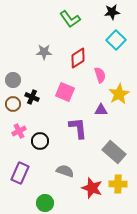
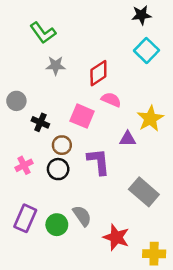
green L-shape: (70, 19) -> (43, 33), moved
pink semicircle: (100, 75) -> (111, 100), moved, turned -49
brown circle: (13, 104) -> (62, 145), moved
black circle: (40, 141) -> (58, 169), moved
gray semicircle: (65, 171) -> (82, 216), turned 36
yellow cross: (118, 184) -> (154, 254), moved
green circle: (45, 203) -> (57, 225), moved

